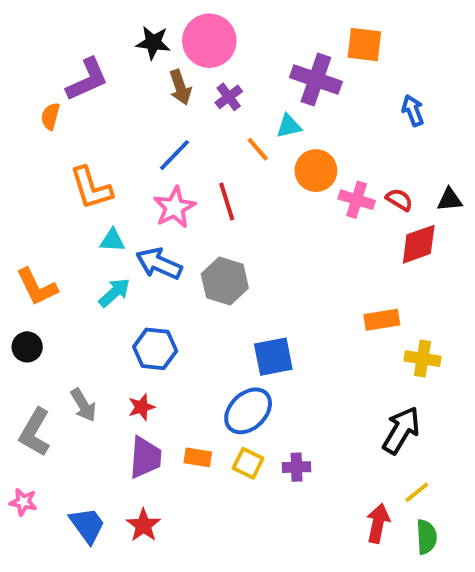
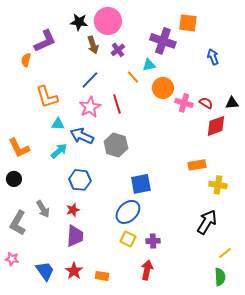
orange rectangle: (198, 457) -> (102, 276), moved
yellow line: (417, 492) -> (225, 253), moved
red arrow: (378, 523) -> (147, 270), moved

